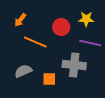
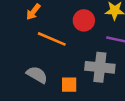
gray semicircle: (23, 71) -> (37, 75), turned 54

